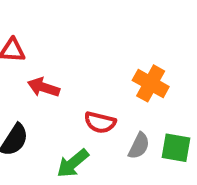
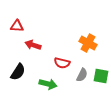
green arrow: (73, 163) -> (48, 84), turned -126

